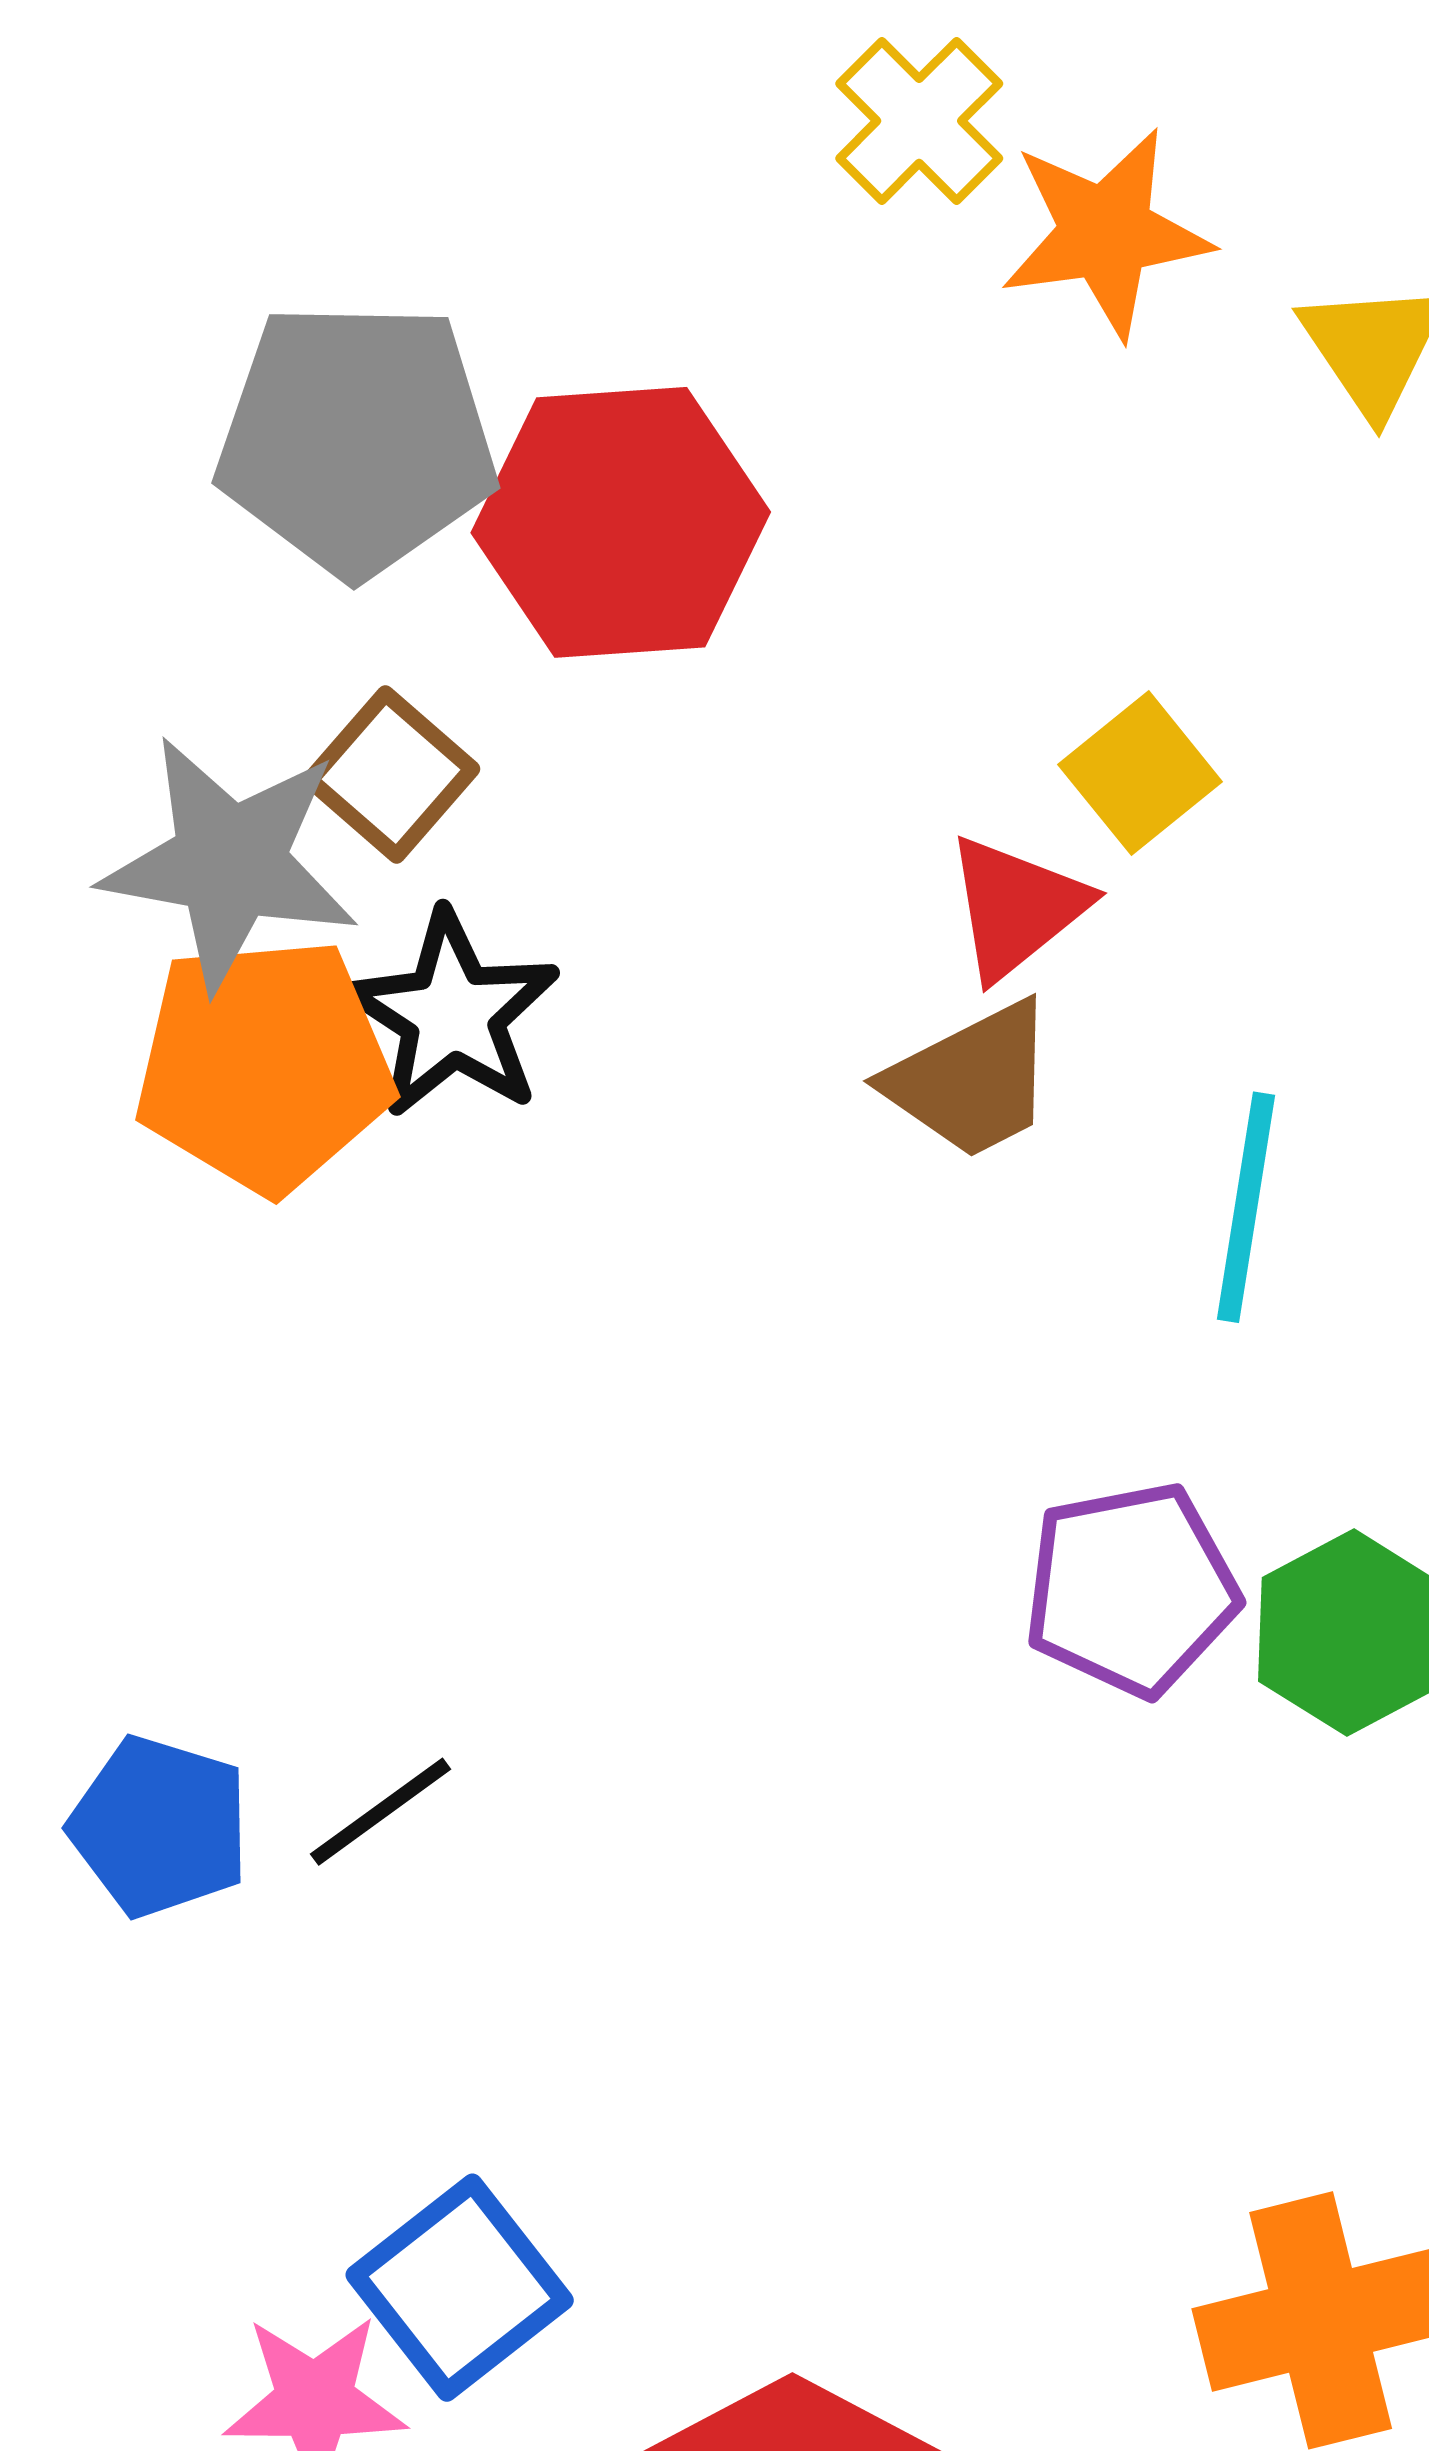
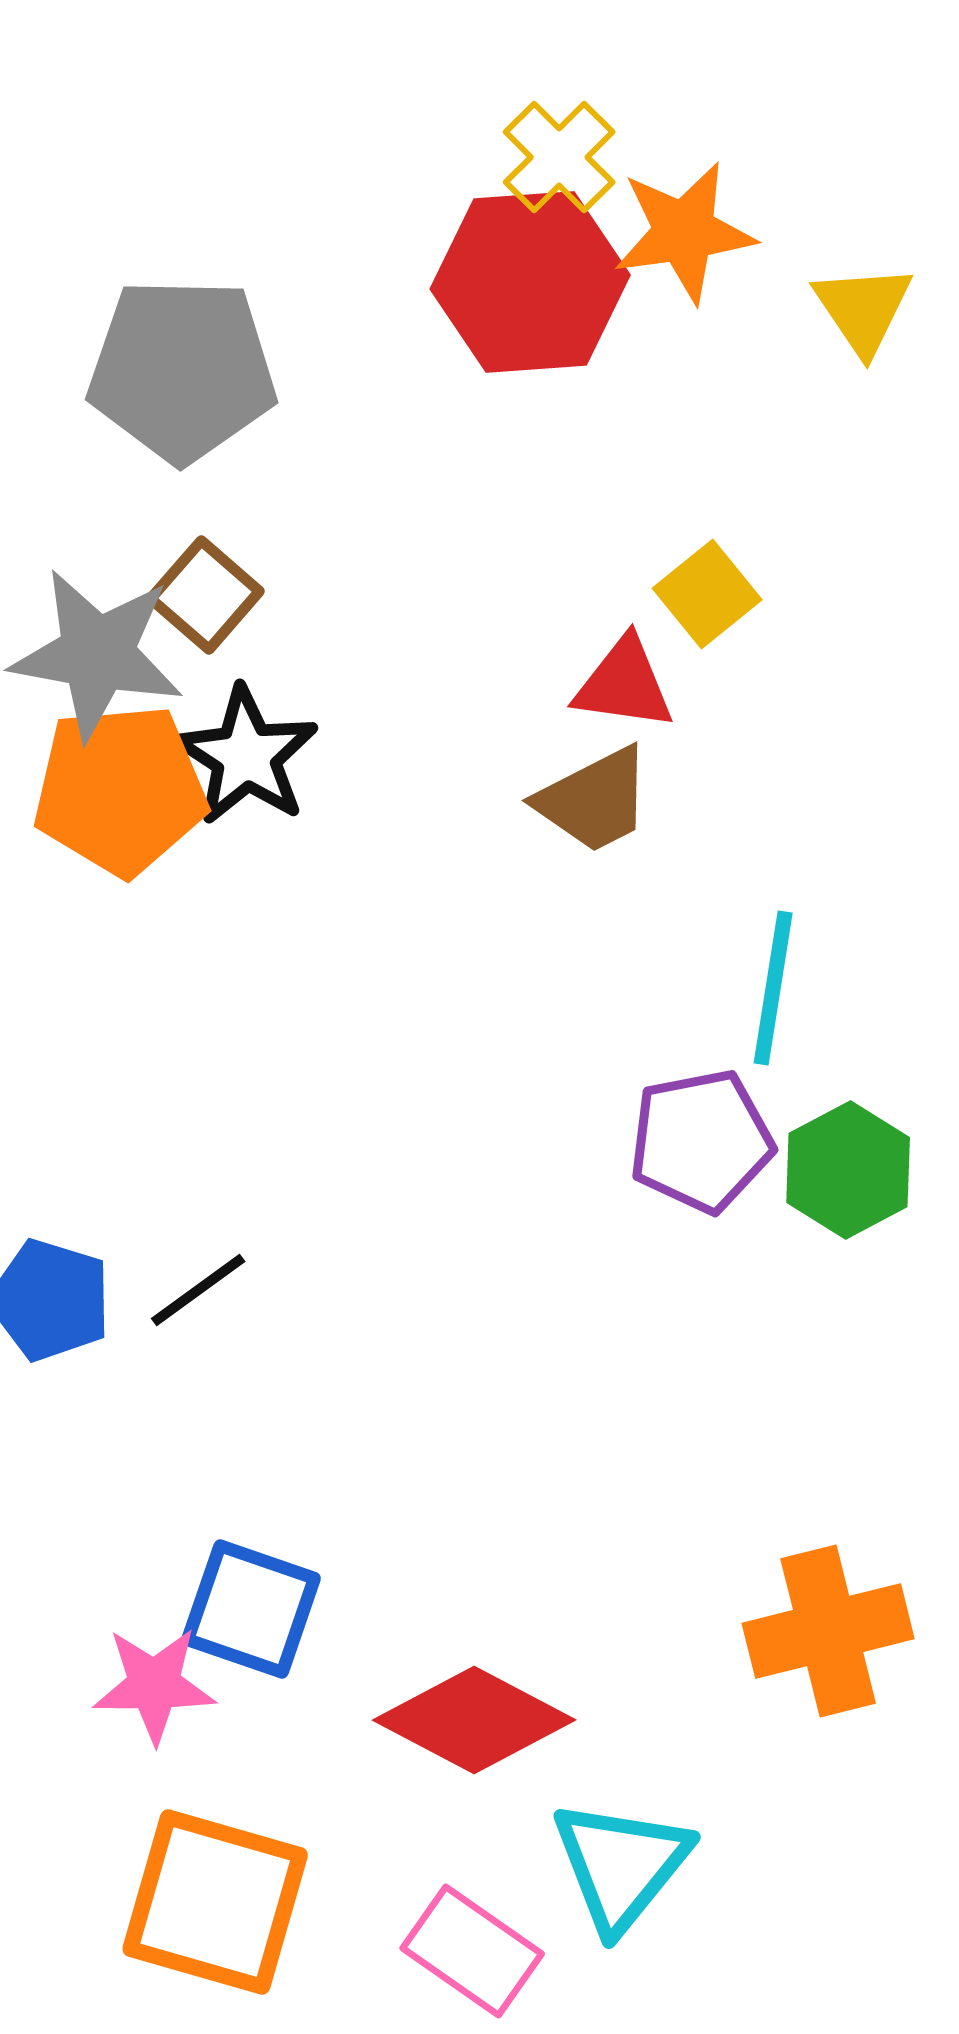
red hexagon: (621, 522) -> (530, 282), moved
red triangle: (1016, 907) -> (624, 684), turned 47
cyan line: (1246, 1207) -> (773, 988), moved
blue square: (460, 2288) -> (251, 1609), turned -33

